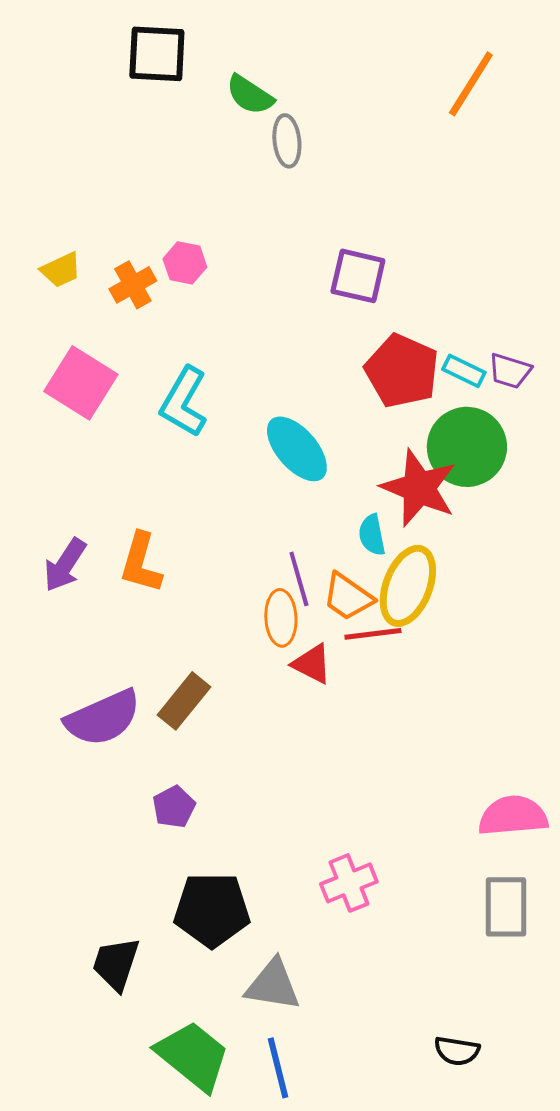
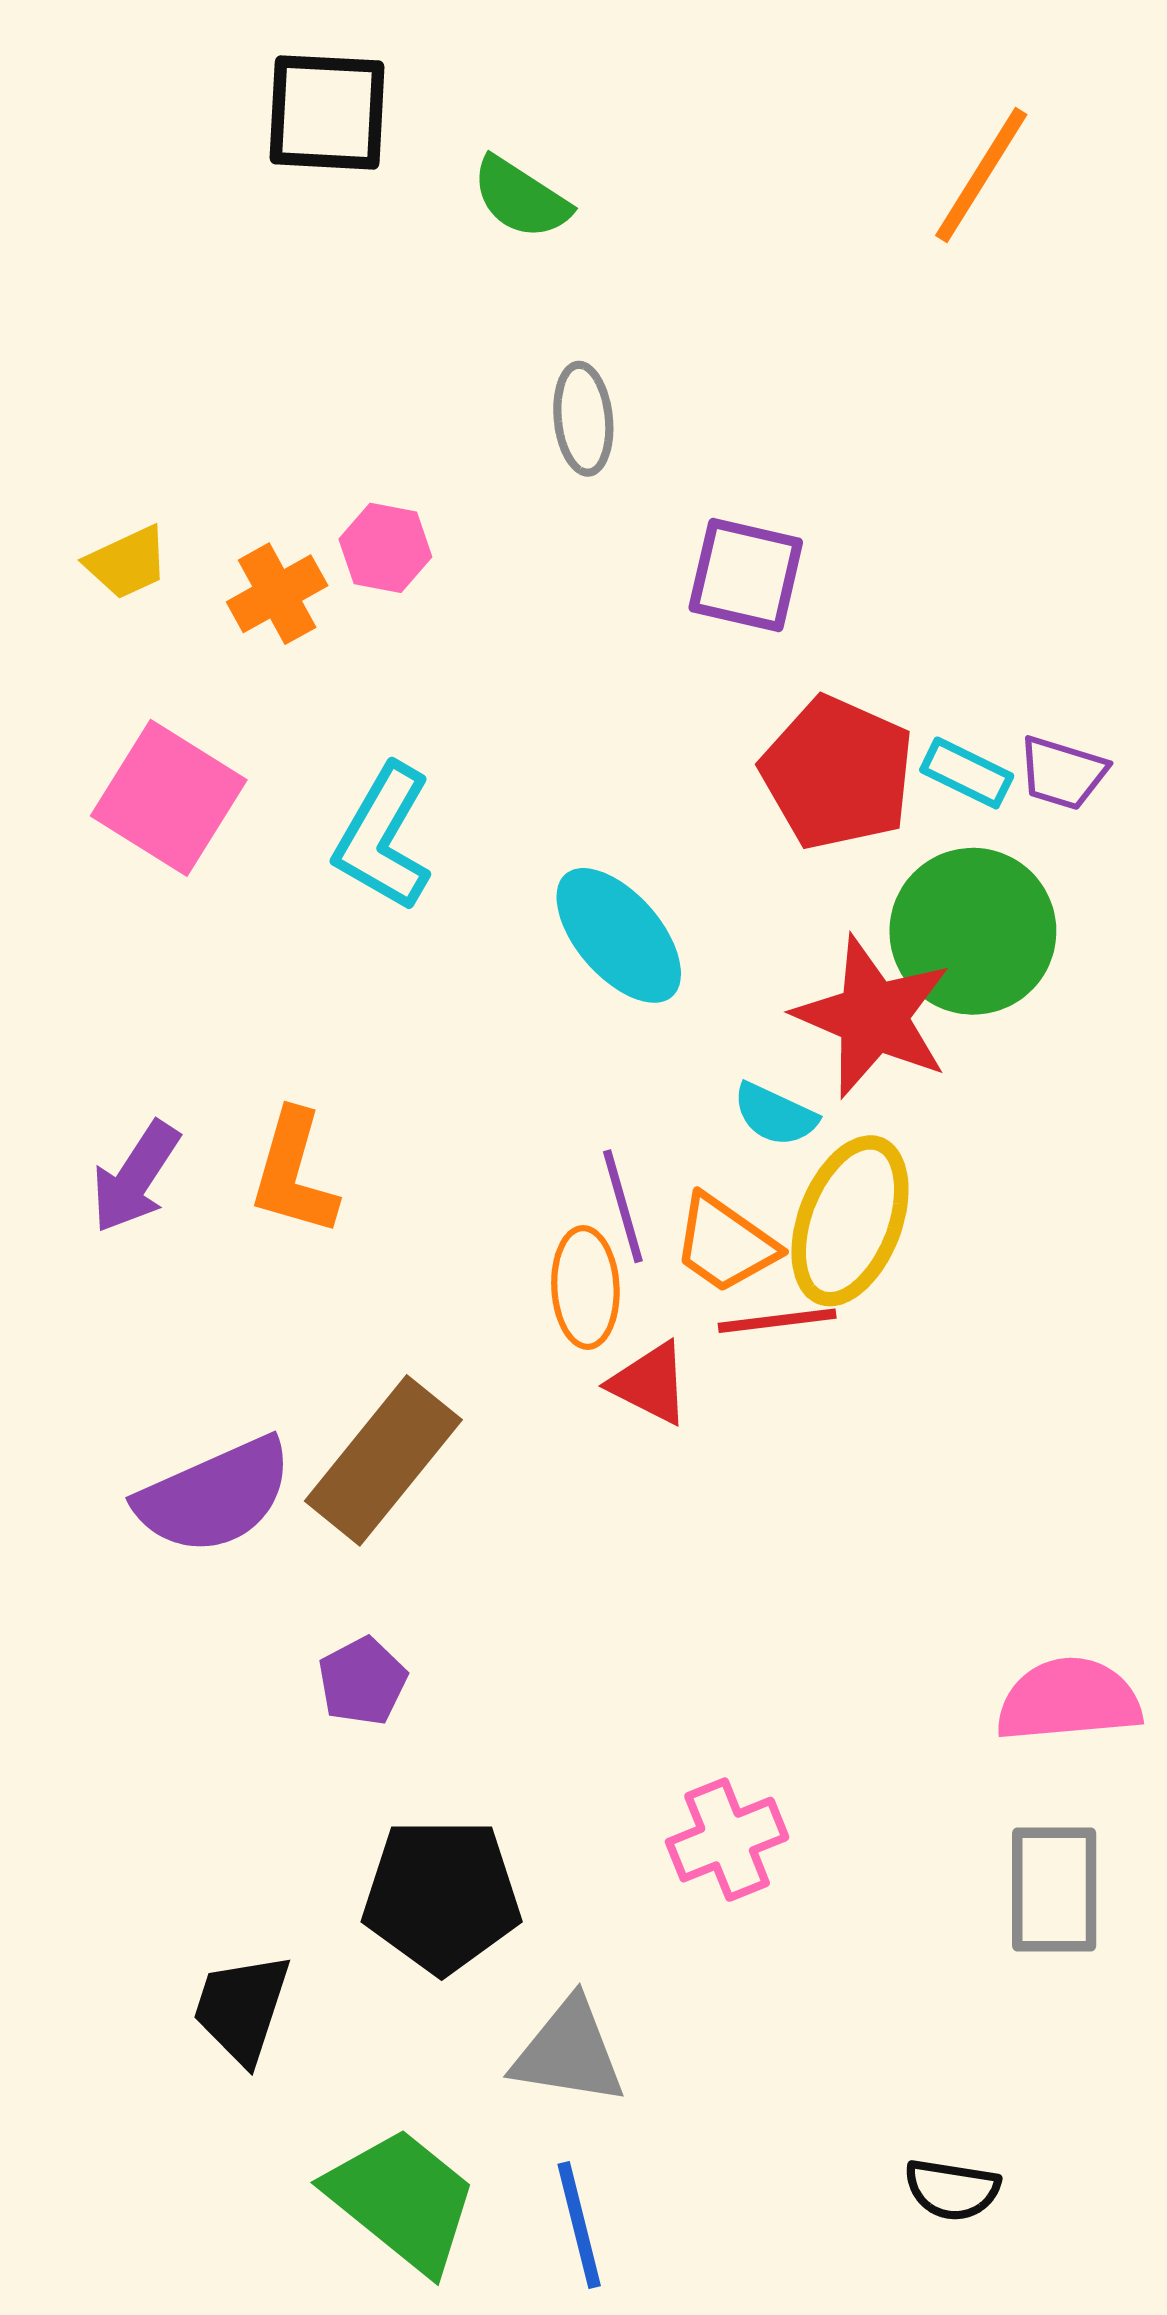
gray ellipse: (287, 141) -> (583, 419), moved
cyan semicircle: (372, 535) -> (775, 1115), turned -54
brown rectangle: (184, 701) -> (383, 1460), size x1.4

